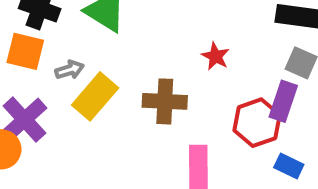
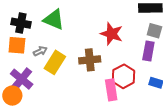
red star: (215, 56) -> (112, 34), size x1.6
red hexagon: (257, 123) -> (124, 76), moved

